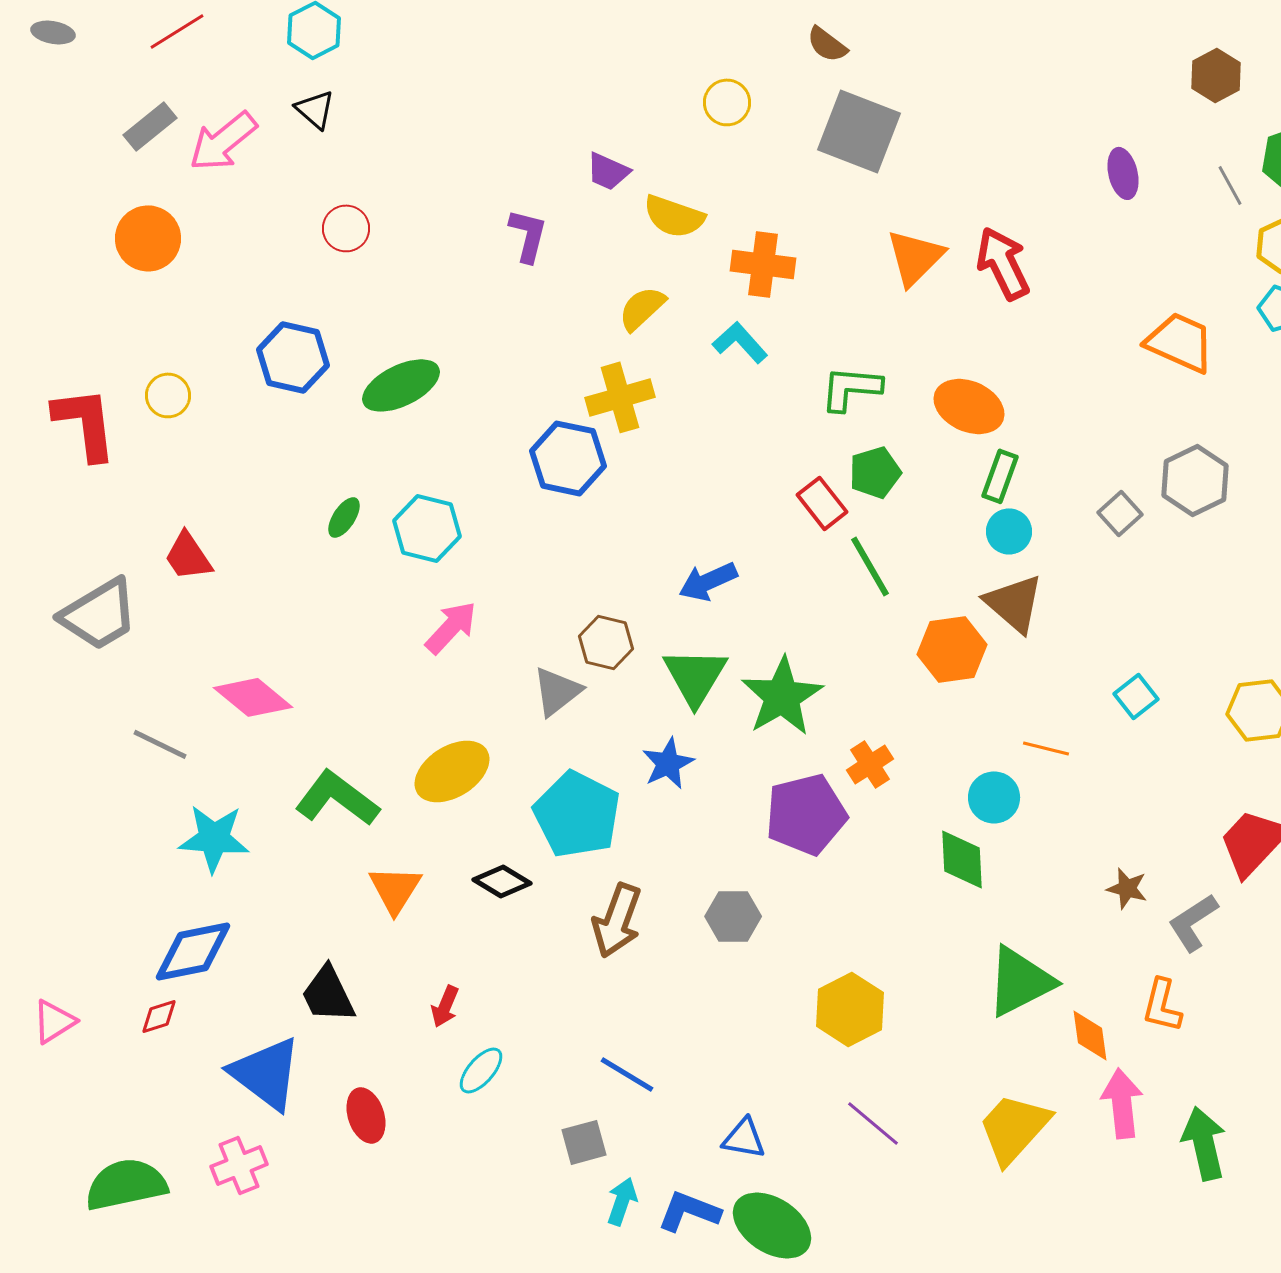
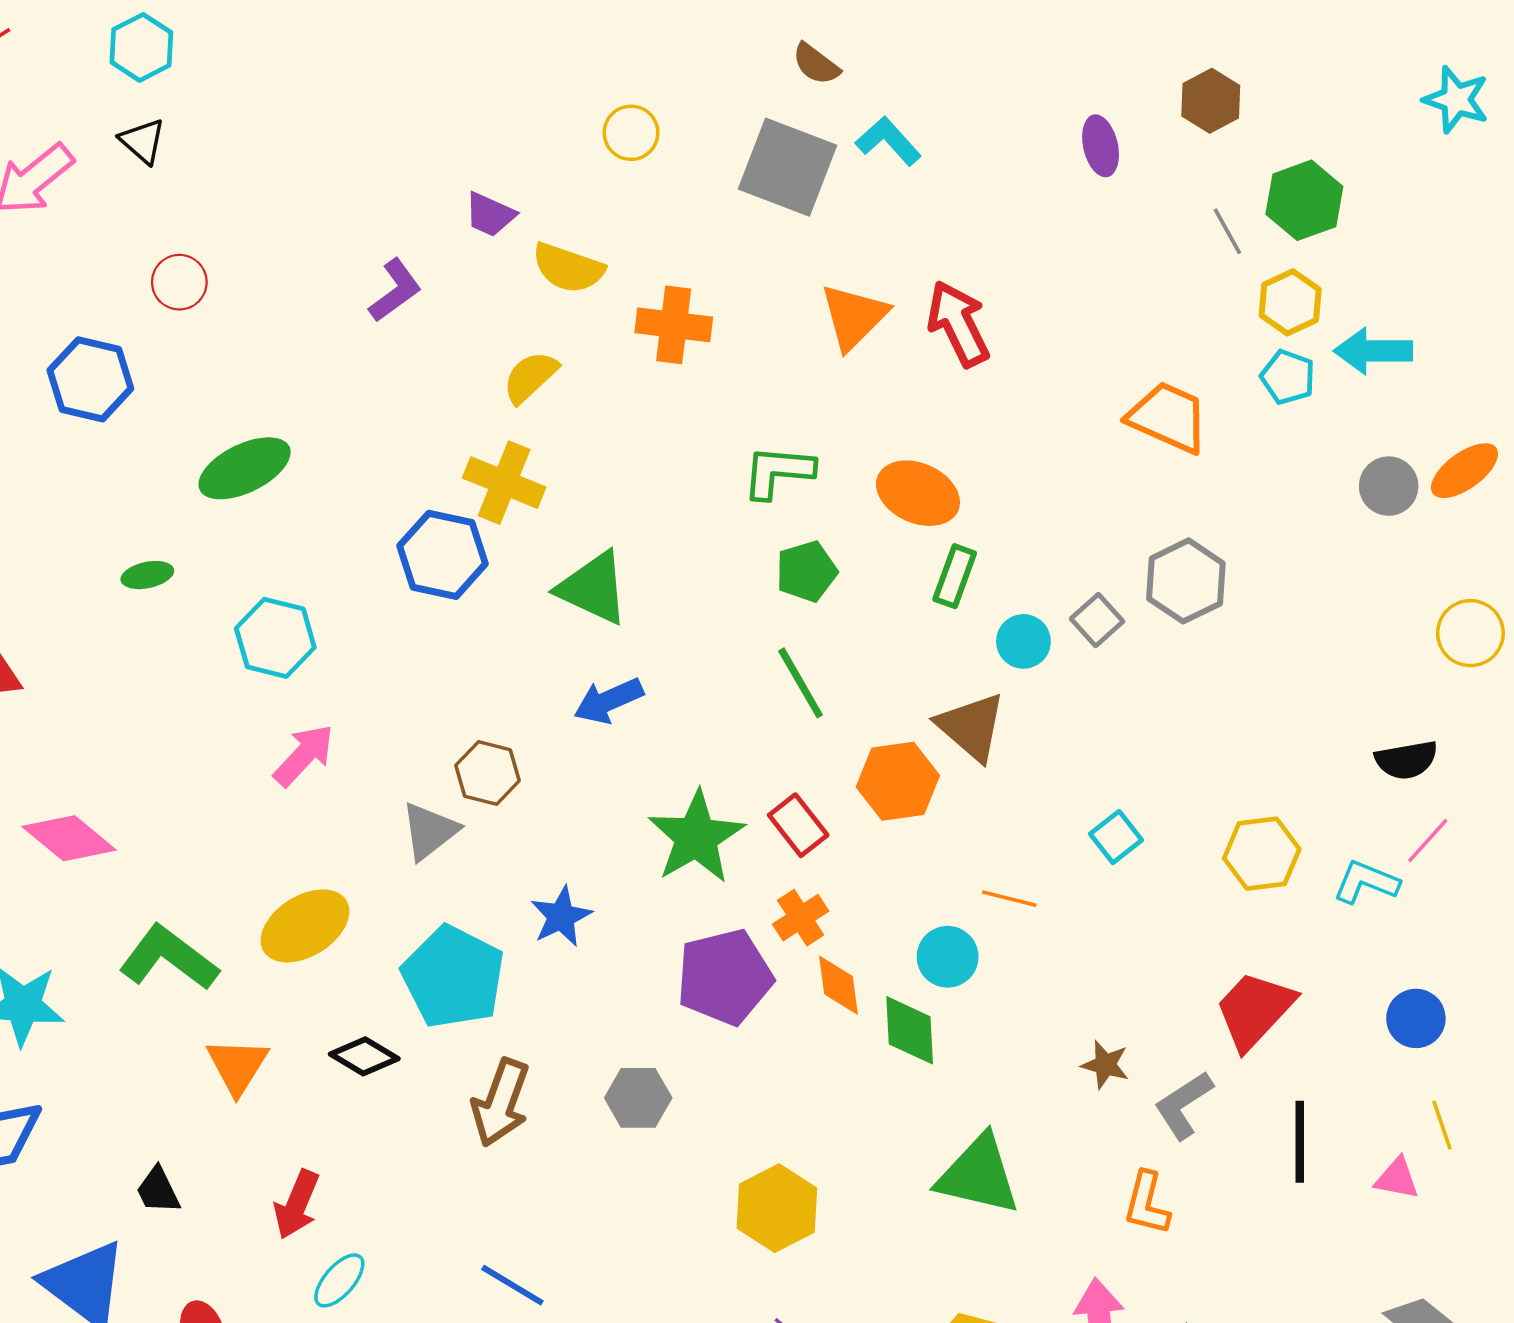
brown semicircle: (827, 44) -> (816, 64), moved
purple ellipse: (1123, 173) -> (1101, 146), moved
purple L-shape: (528, 235) -> (395, 290), turned 40
cyan L-shape: (740, 342) -> (888, 141), moved
blue hexagon: (293, 357) -> (90, 379), moved
yellow cross: (620, 397) -> (504, 483), turned 38
red rectangle: (822, 503) -> (798, 825), moved
green ellipse: (344, 517) -> (147, 575), moved, turned 45
cyan circle: (1009, 531) -> (1023, 641), moved
green triangle: (695, 676) -> (593, 588), moved, turned -36
green triangle: (1020, 981) -> (978, 1175), turned 40
black trapezoid: (328, 994) -> (158, 1190), size x0.7
red arrow: (445, 1006) -> (297, 1205), size x1.4
orange diamond: (1090, 1035) -> (839, 985), moved

